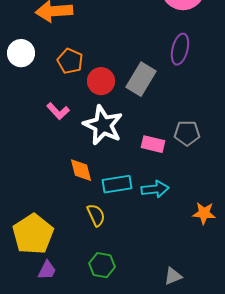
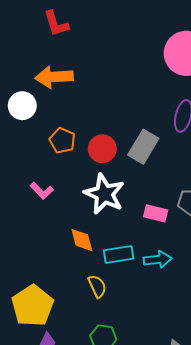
white circle: (21, 53) -> (22, 106), moved
orange pentagon: (70, 61) -> (62, 141), moved
pink L-shape: (58, 111) -> (42, 191), moved

